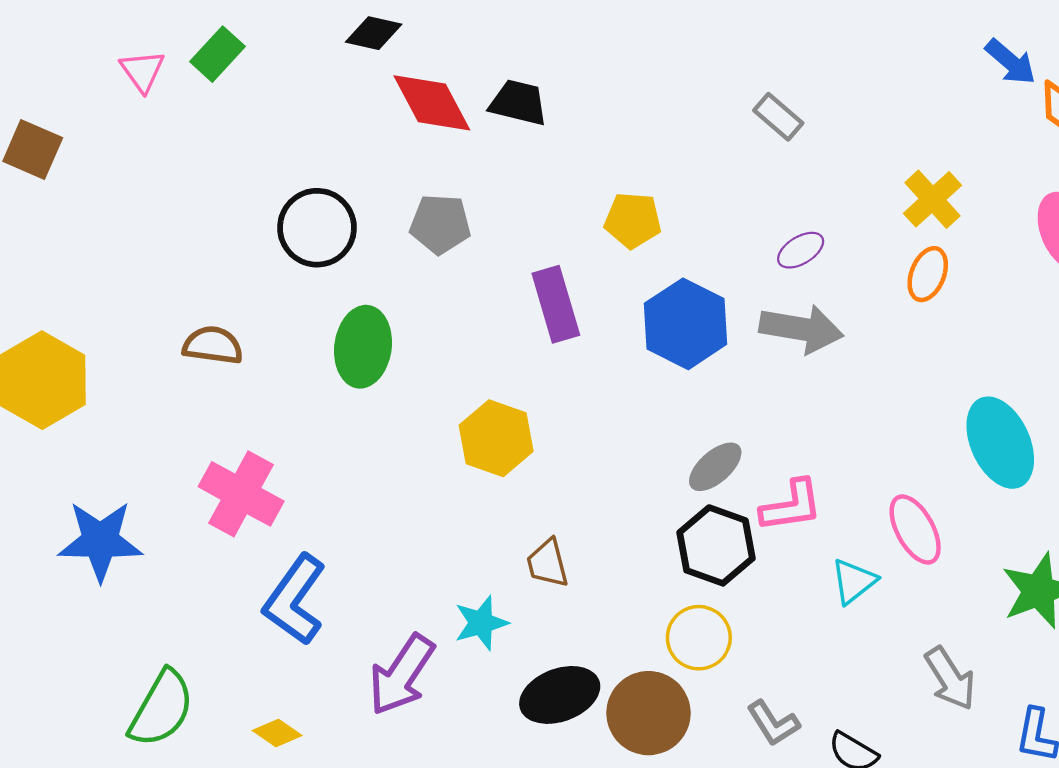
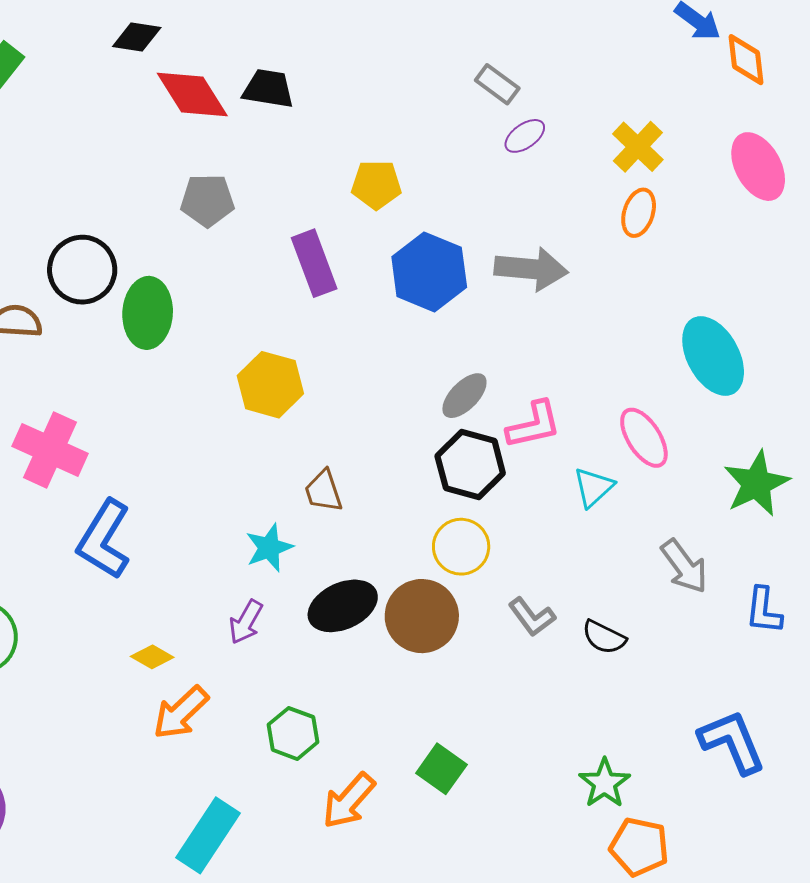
black circle: (317, 228) -> (82, 270), moved
purple ellipse: (801, 250) -> (525, 136), moved
purple arrow: (402, 675) -> (246, 622), moved, size x0.6
yellow diamond: (277, 733) -> (152, 657), moved

